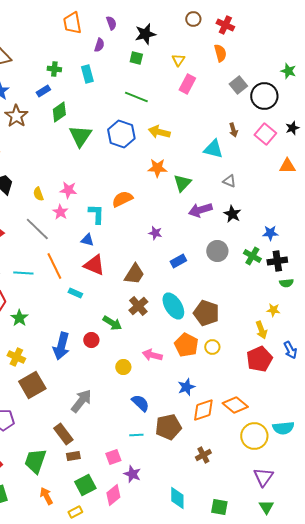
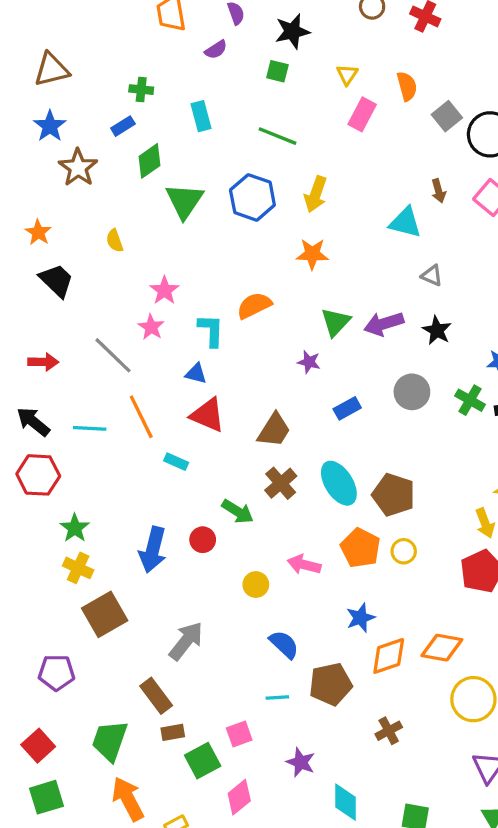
purple semicircle: (99, 45) -> (216, 50), turned 40
orange semicircle: (220, 53) -> (407, 86), moved
cyan rectangle: (87, 74) -> (201, 116), moved
yellow arrow: (159, 132) -> (316, 194), turned -85
green triangle: (182, 183) -> (336, 322), moved
pink star: (68, 190) -> (164, 291), turned 30
yellow semicircle: (38, 194) -> (115, 241), moved
green star: (19, 318) -> (75, 528), moved
orange diamond: (235, 405) -> (442, 648), turned -30
purple star: (132, 474) -> (301, 762), moved
green square: (85, 485) -> (203, 761), moved
orange arrow: (46, 496) -> (128, 799), size x1.5

